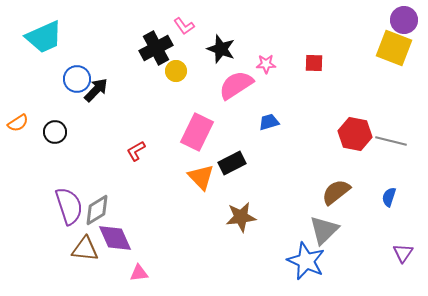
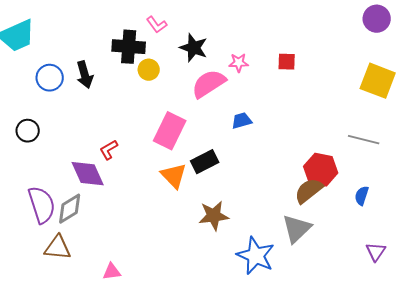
black cross: (156, 48) -> (129, 47), turned 32
yellow square: (394, 48) -> (378, 81), moved
black arrow: (96, 90) -> (85, 75), moved, turned 120
red hexagon: (355, 134) -> (321, 170), moved
purple diamond: (115, 238) -> (88, 174), moved
blue star: (306, 261) -> (256, 256), moved

